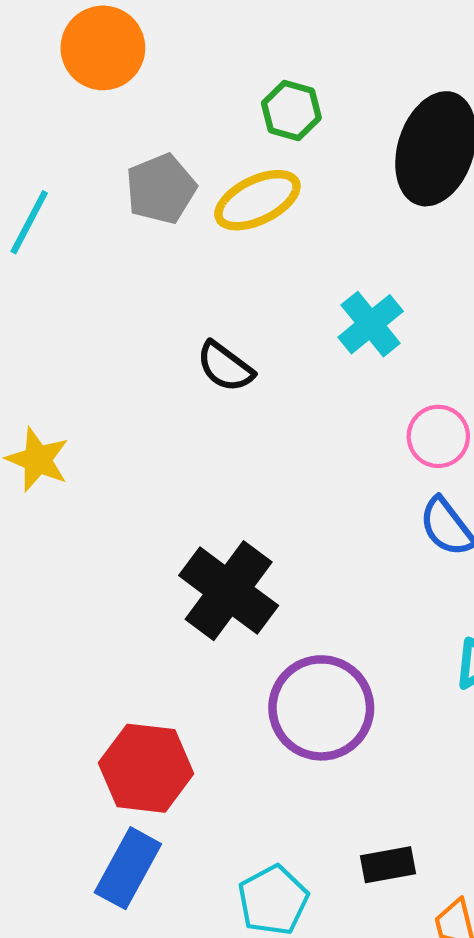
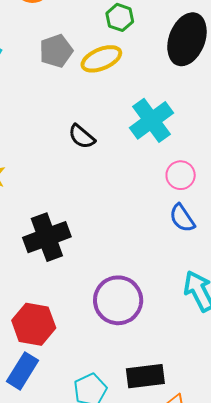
cyan cross: (371, 324) -> (152, 120), size x1.4
black cross: (229, 591) -> (47, 237), moved, turned 30
black rectangle: (388, 865) -> (145, 376), size x1.5

